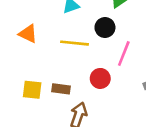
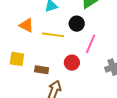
orange triangle: (28, 34) -> (26, 25), moved
yellow square: (32, 90) -> (17, 59), moved

